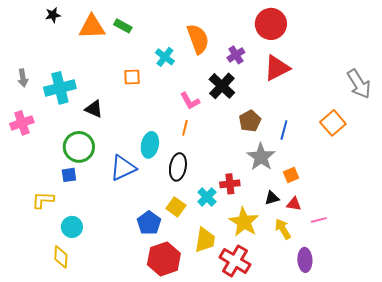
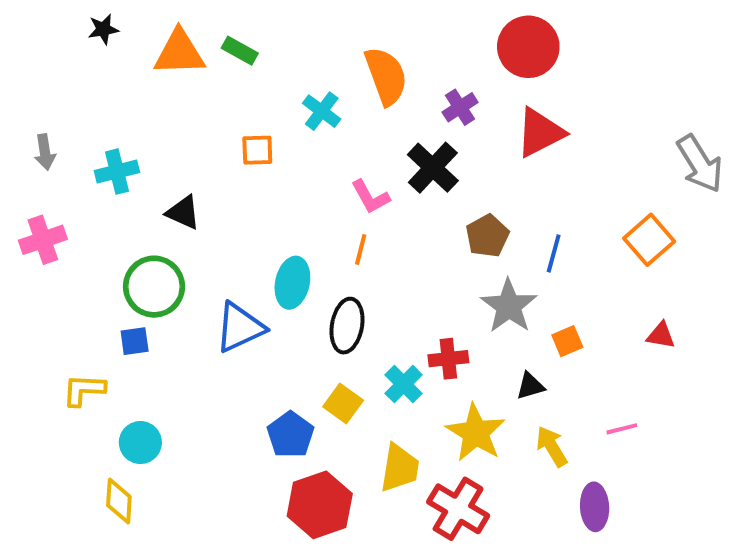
cyan cross: (60, 88) -> (117, 172), size x0.7
red triangle: (294, 204) -> (661, 335), moved

